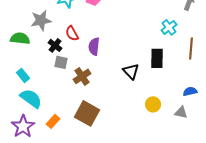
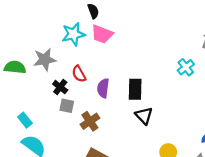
green semicircle: (20, 38) -> (15, 67), moved
black rectangle: (157, 58) -> (135, 89), moved

